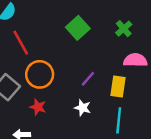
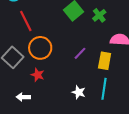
green cross: (124, 29) -> (99, 15), moved
white star: (83, 108) -> (79, 92), moved

